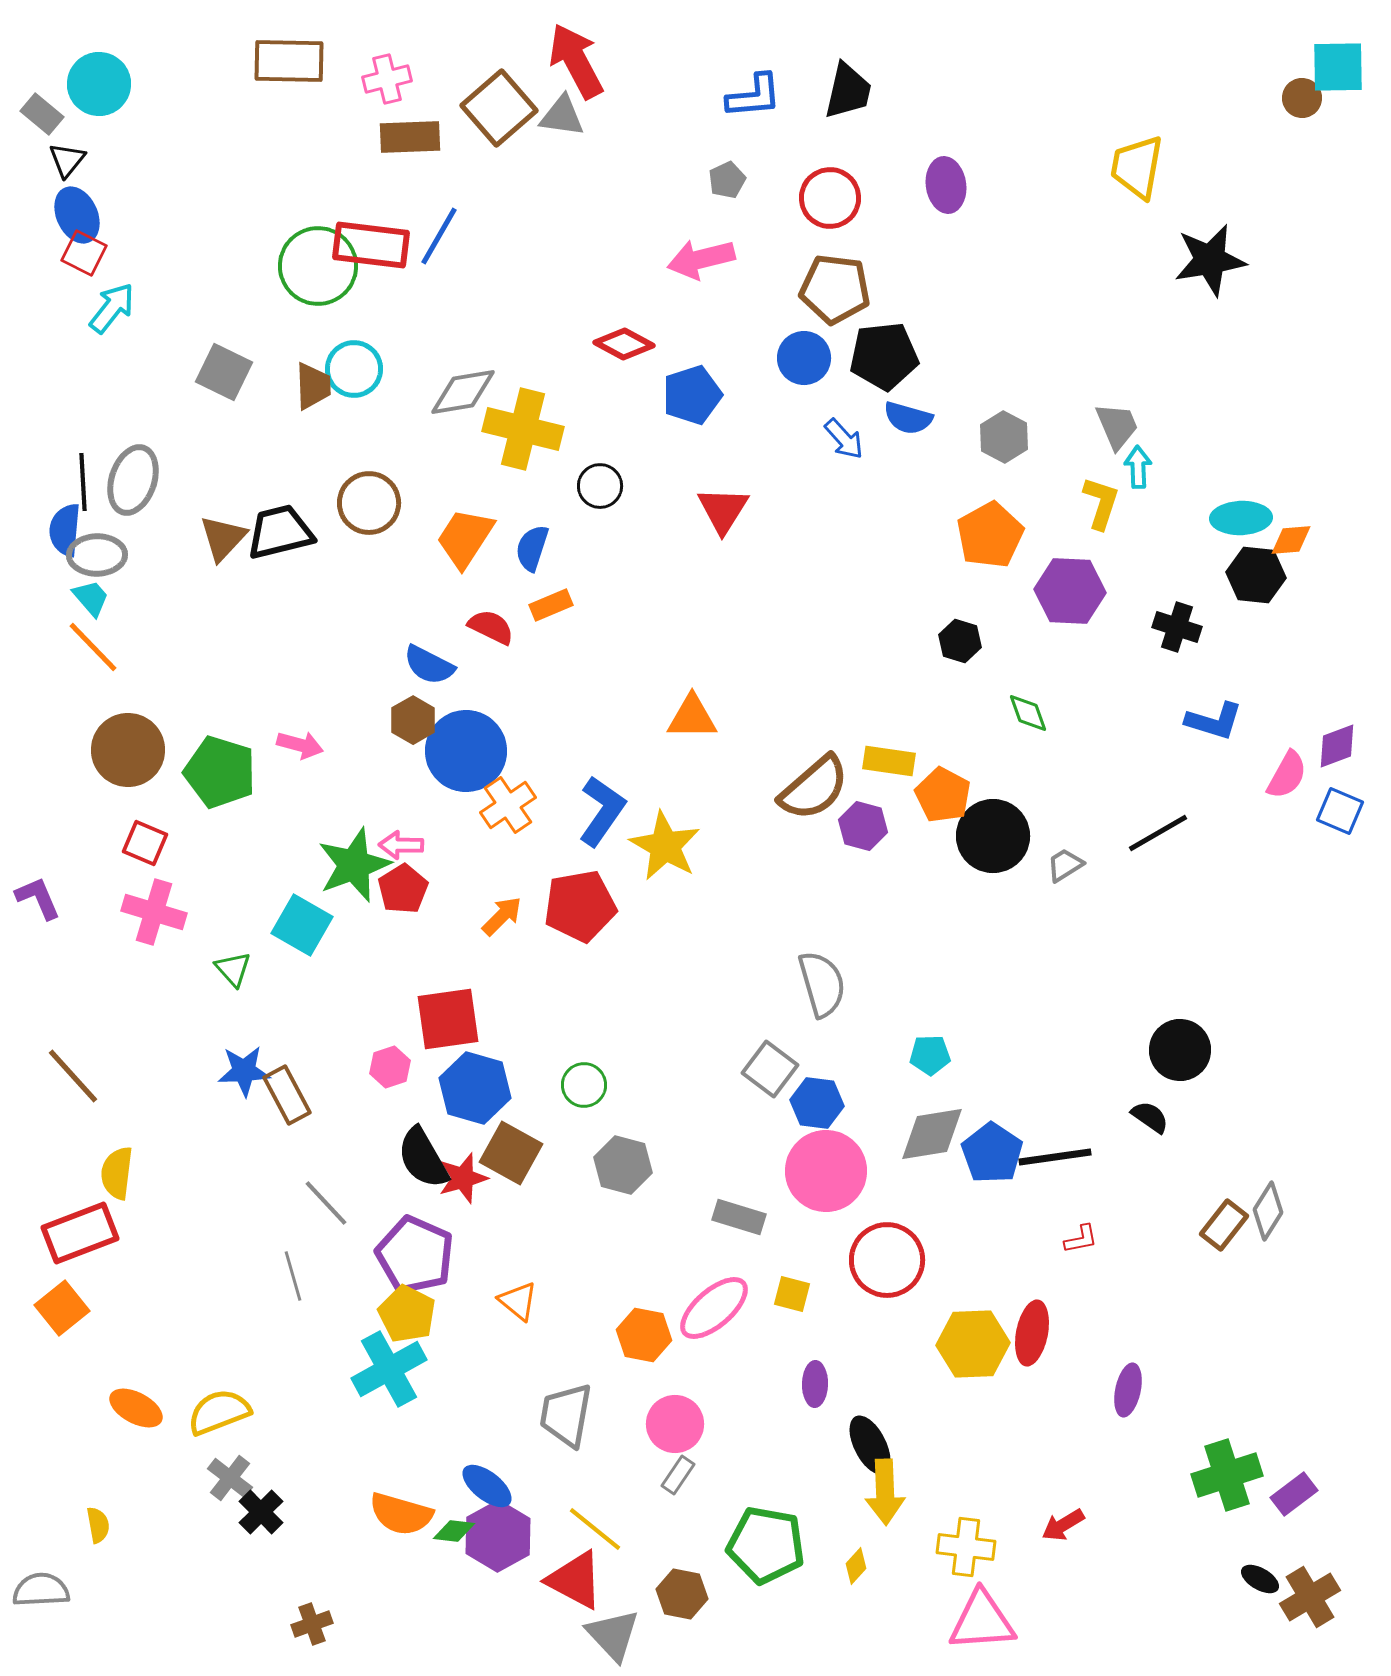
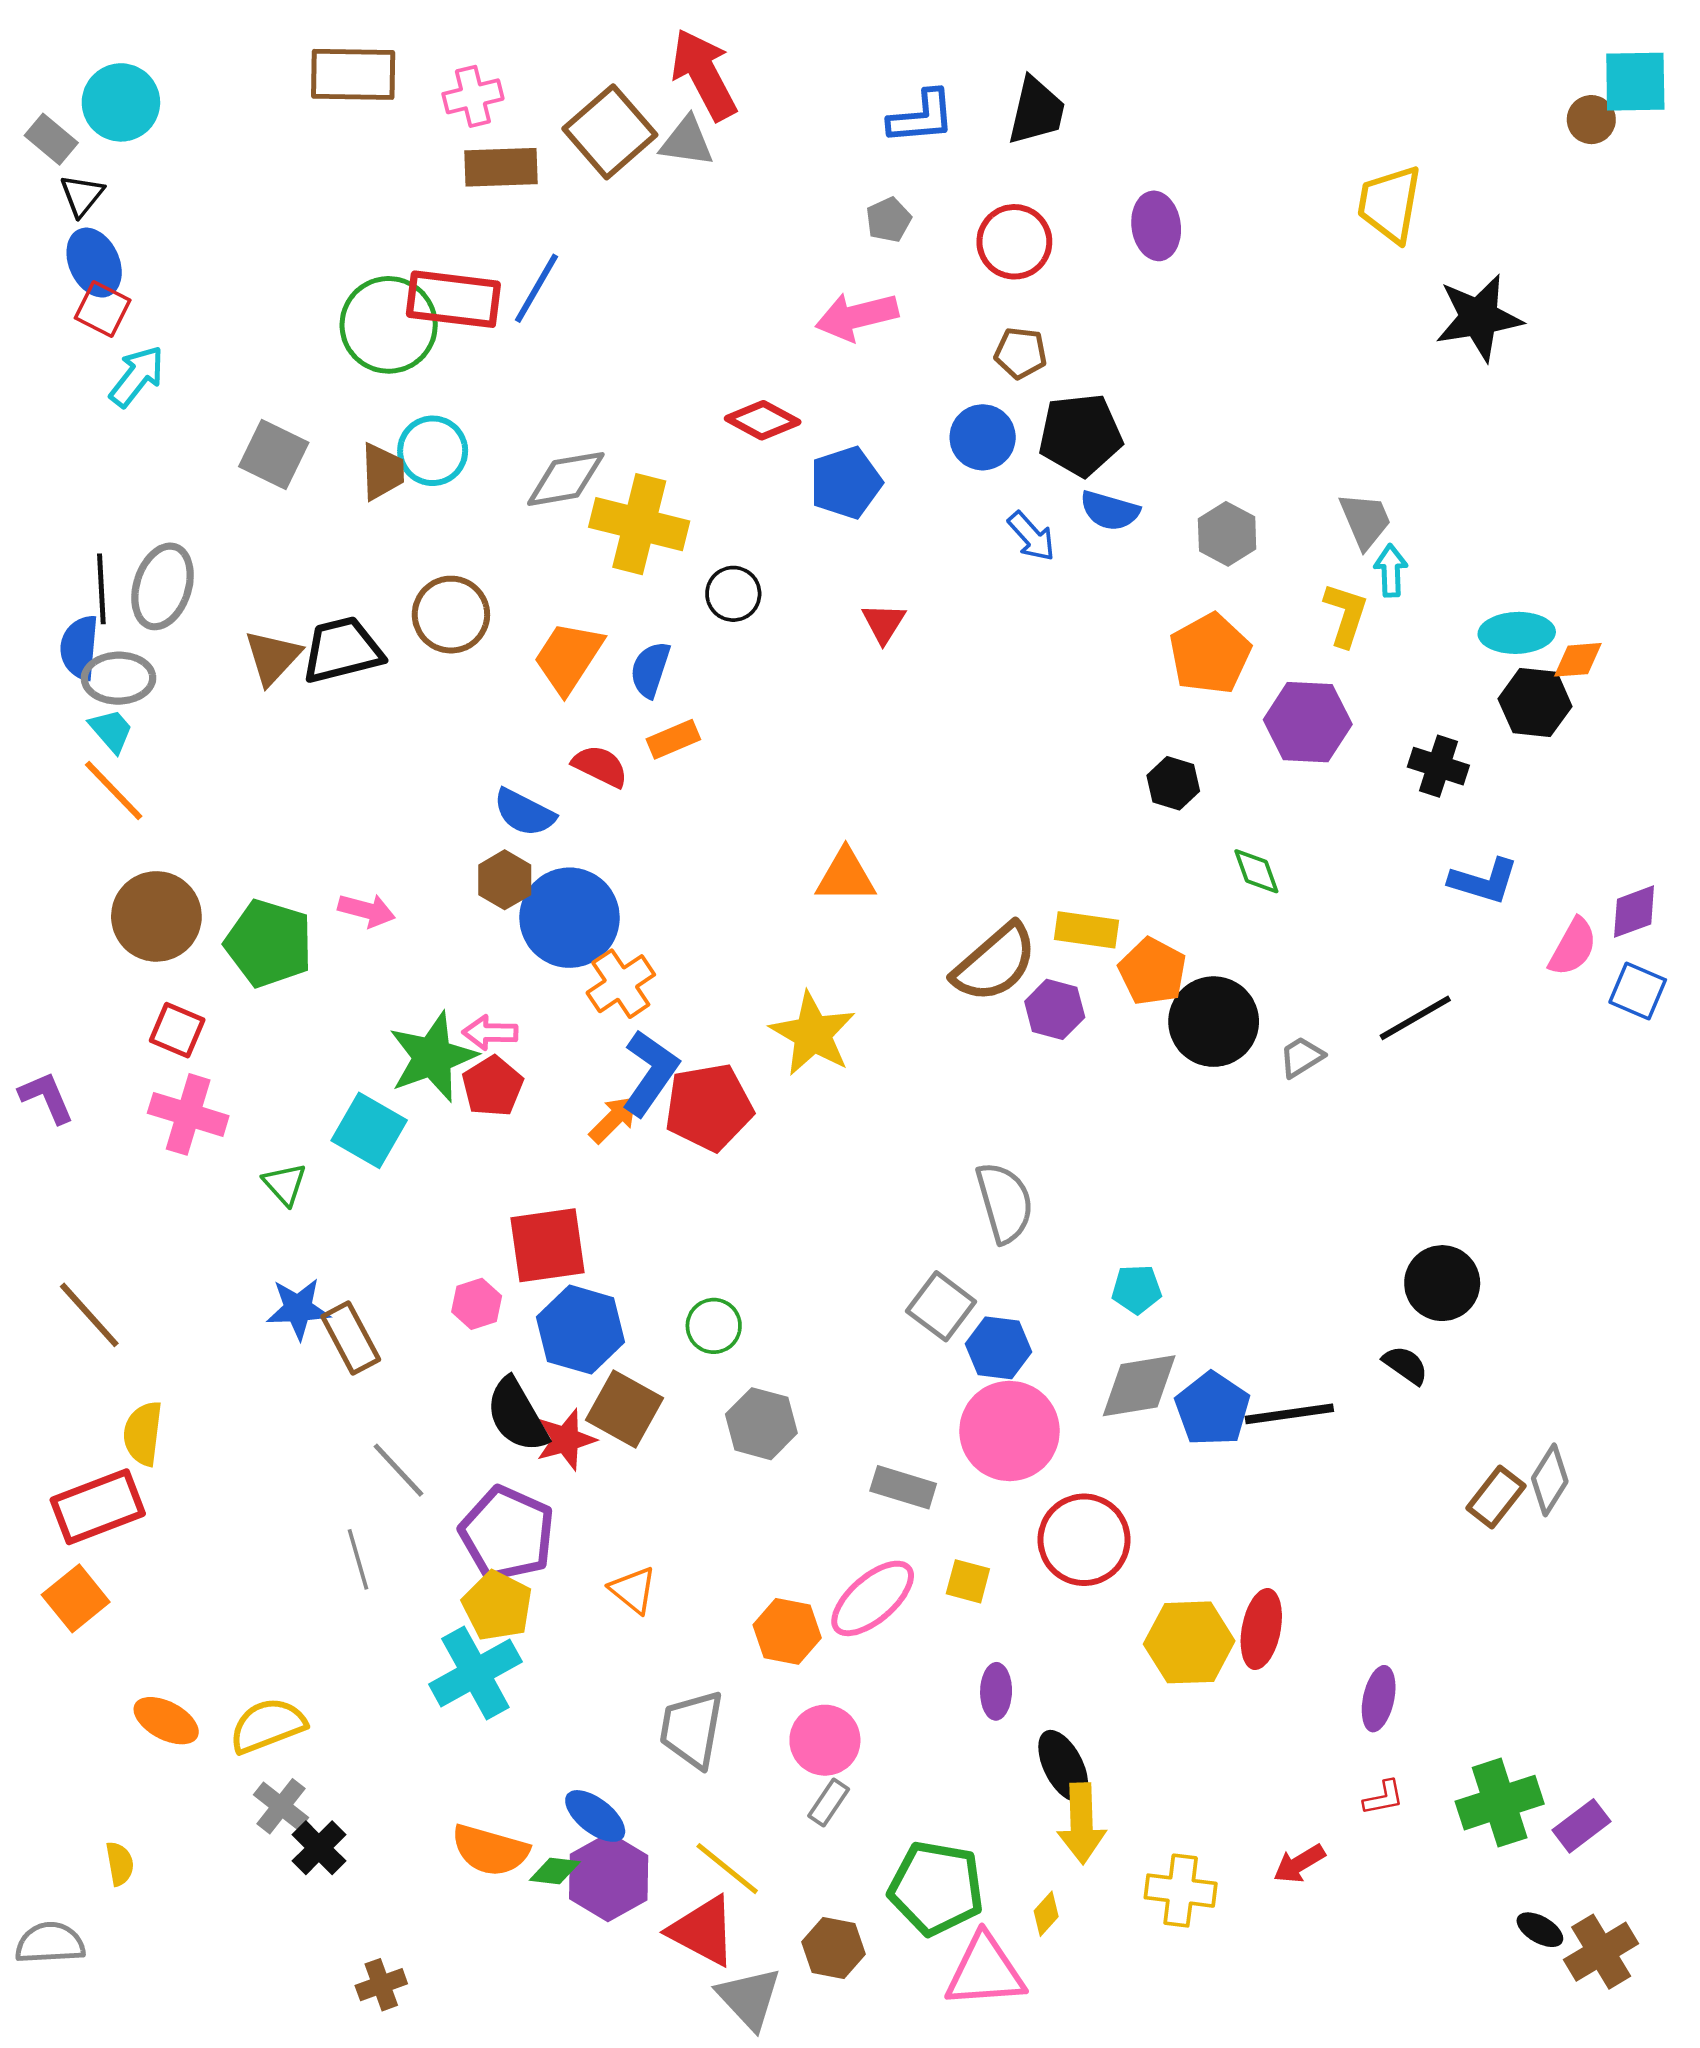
brown pentagon: (835, 289) -> (1020, 353), size x0.6
red triangle: (723, 510) -> (884, 623), size x0.7
blue L-shape: (602, 811) -> (650, 1073), moved
red L-shape: (1081, 1239) -> (1383, 1798), moved
pink triangle: (982, 1621) -> (985, 1971), moved

